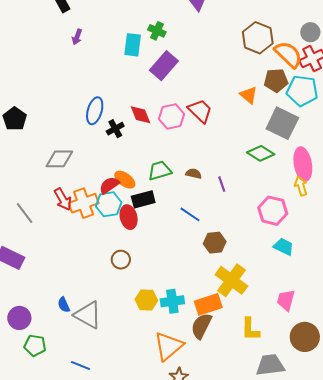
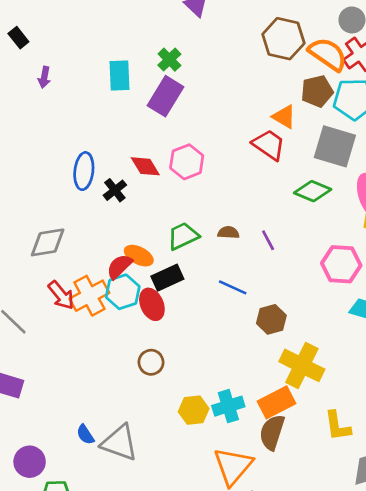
green cross: (157, 31) -> (169, 60), moved, turned 30
red trapezoid: (200, 111) -> (269, 145), moved

